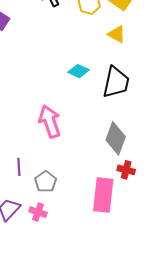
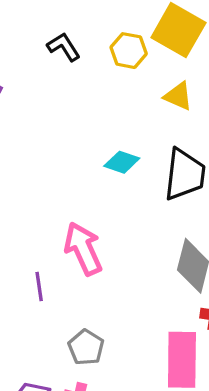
purple line: (19, 167) -> (39, 286), moved

